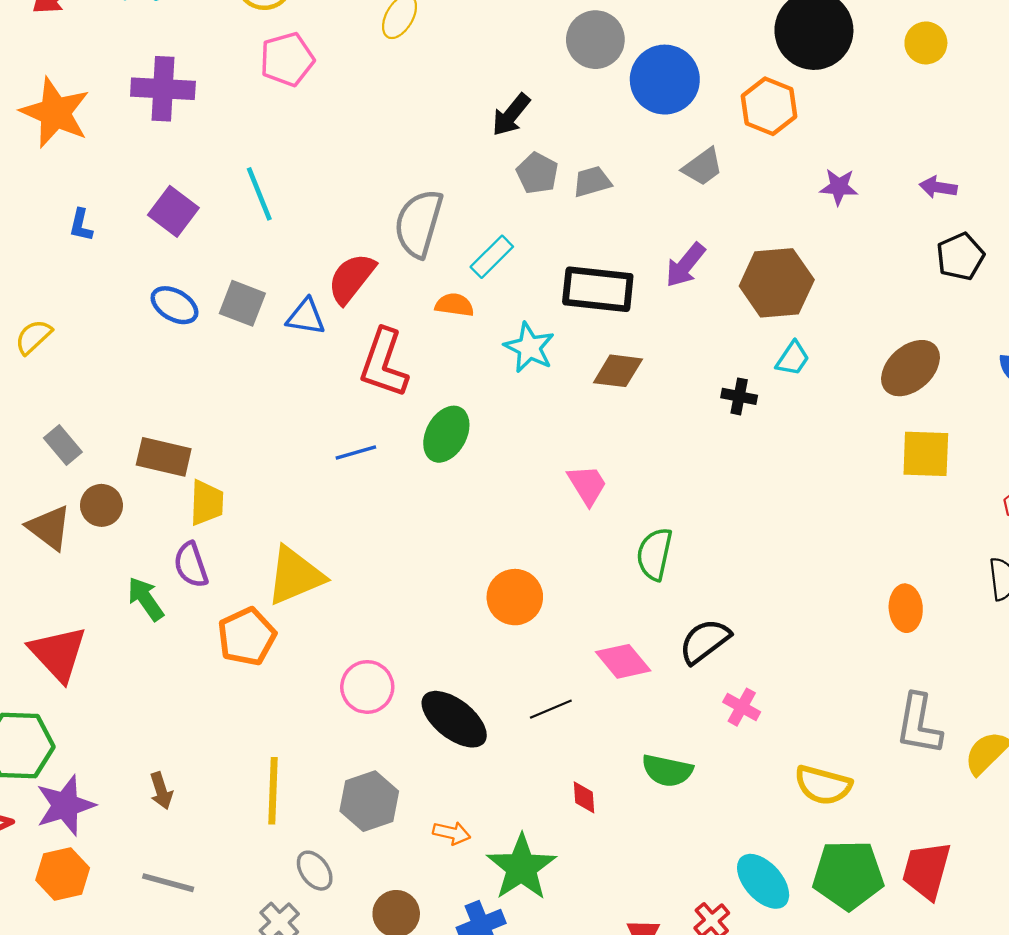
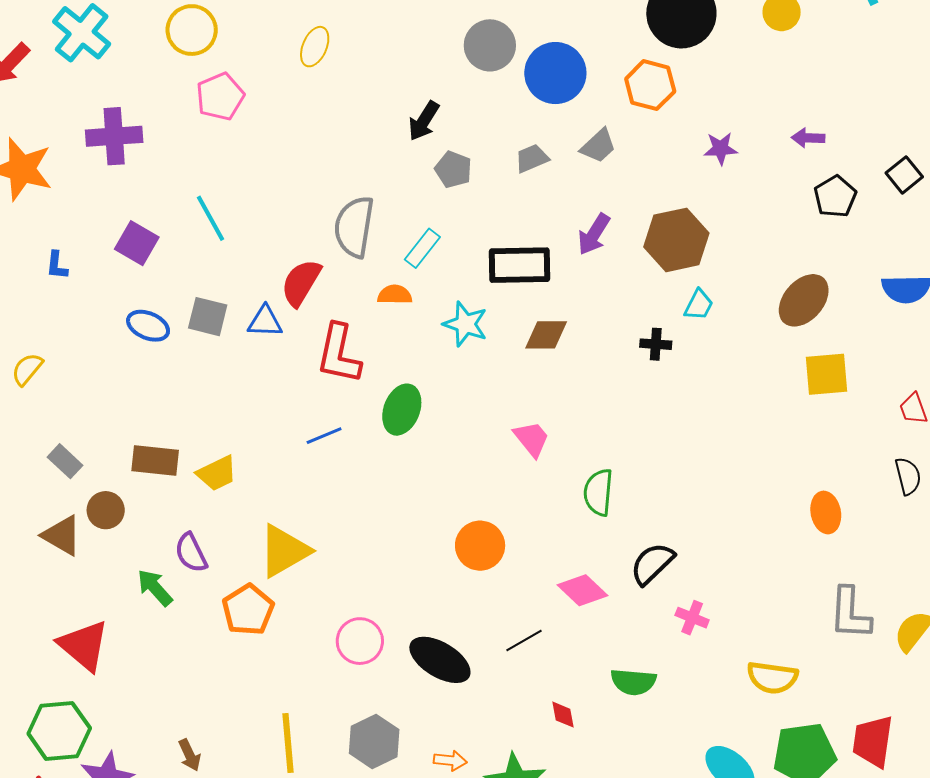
gray trapezoid: (592, 182) -> (532, 158), moved
yellow trapezoid: (207, 503) -> (217, 473), moved, turned 69

